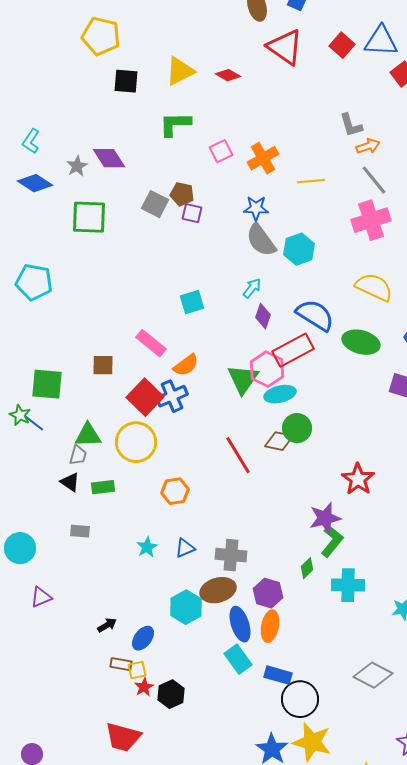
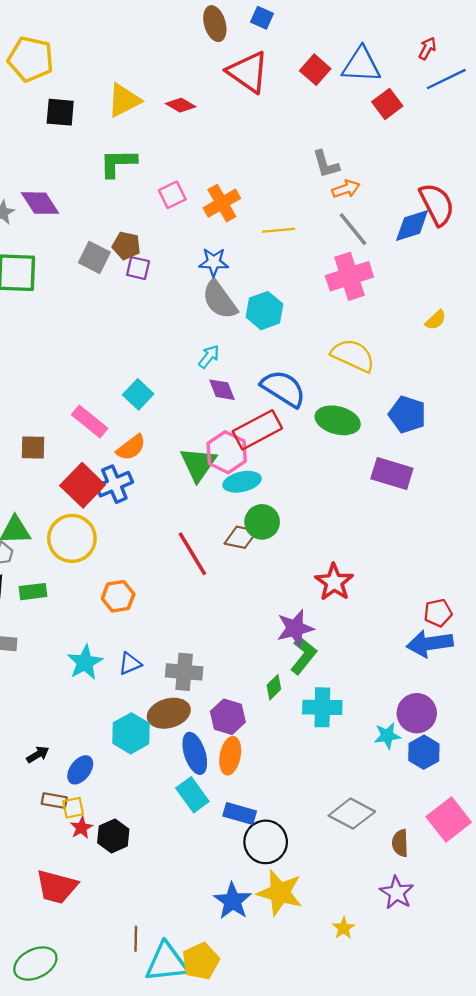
cyan square: (192, 302) -> (138, 394), moved, turned -30
purple diamond: (263, 316) -> (222, 390), turned -40
cyan star: (147, 547) -> (85, 662), size x1.4

